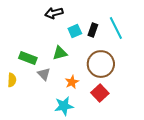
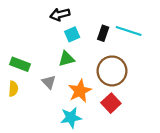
cyan line: (116, 28) -> (129, 31), turned -45
cyan square: (75, 31) -> (72, 34), moved
green rectangle: (28, 58) -> (20, 64), moved
orange star: (72, 82) -> (80, 91), size x1.5

